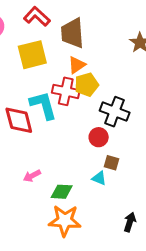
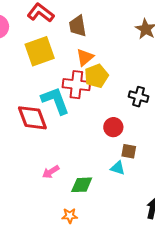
brown trapezoid: (73, 33) -> (78, 26), size x0.7
black cross: (115, 112) -> (139, 97), moved, size x0.7
orange star: (65, 221) -> (70, 216), moved, size x0.5

